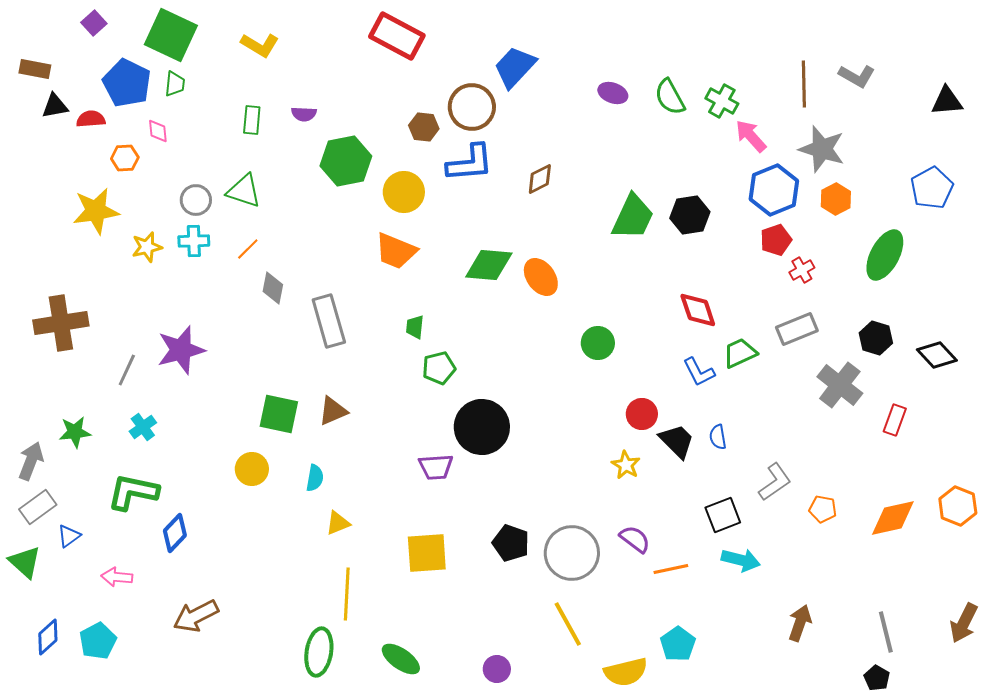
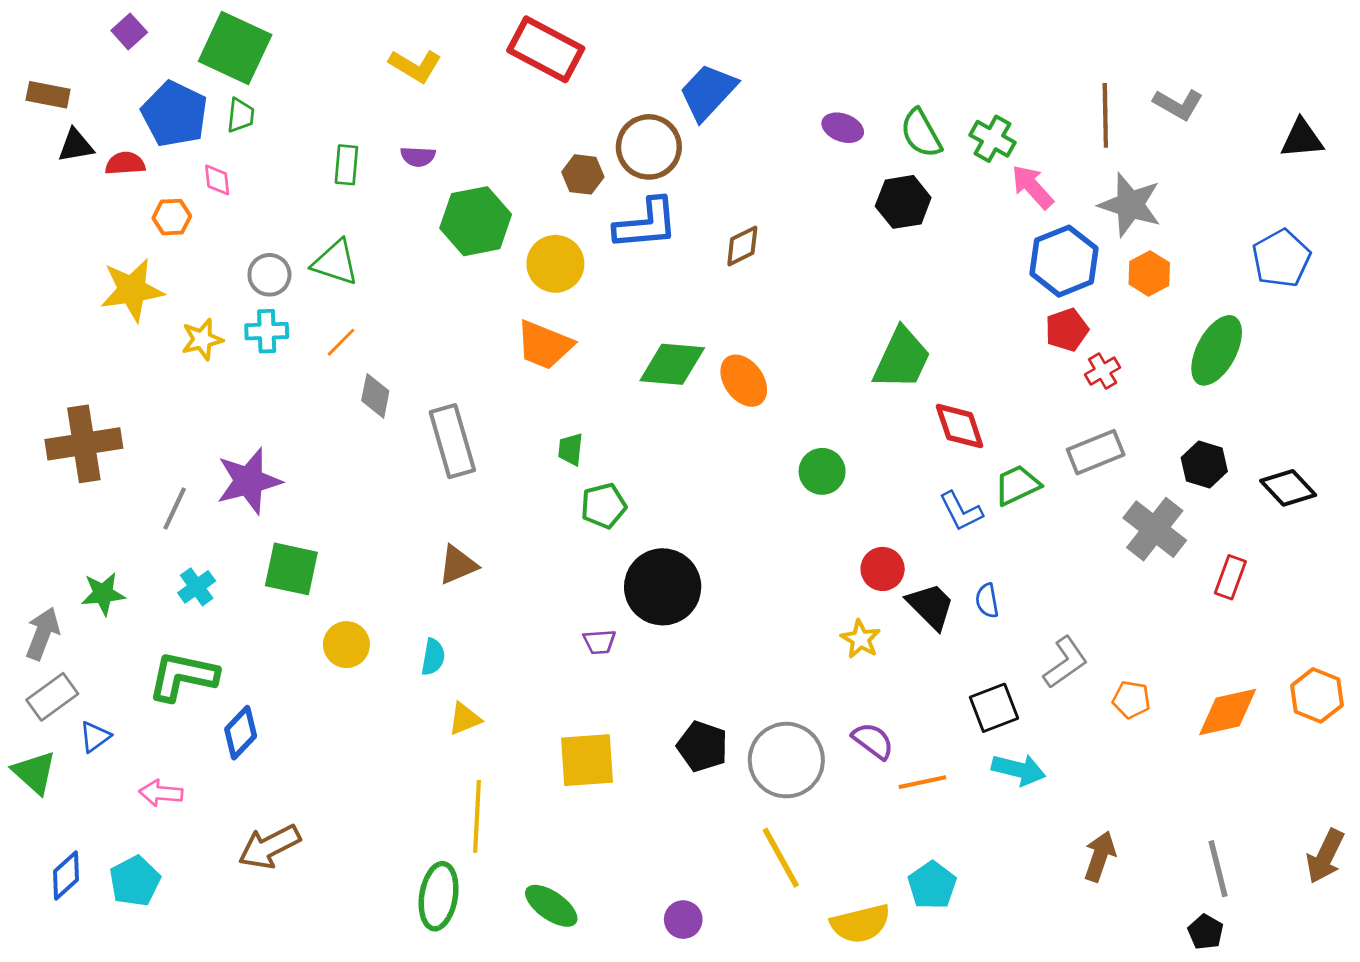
yellow L-shape: (260, 45) -> (415, 66), moved
black hexagon: (690, 215) -> (903, 202), moved
green trapezoid: (633, 217) -> (902, 359), moved
green square: (279, 414) -> (291, 569), moved
purple trapezoid: (436, 467) -> (599, 642), size x0.7

